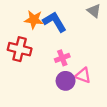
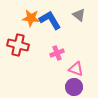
gray triangle: (94, 11) -> (79, 15), moved
purple circle: (66, 81) -> (74, 87), moved

